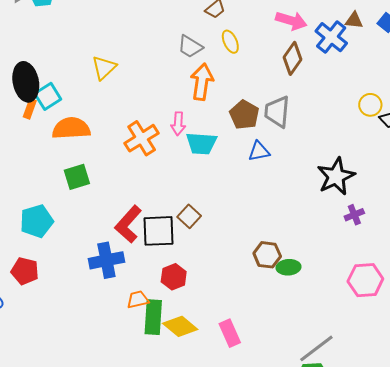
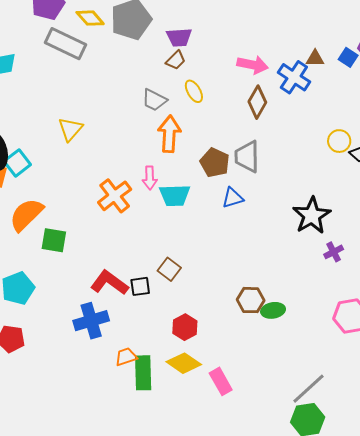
orange semicircle: (71, 128) -> (26, 215), moved, turned -36
green square: (77, 177) -> (54, 240), turned 32
red L-shape: (128, 224) -> (109, 283), turned 90
black square: (159, 231) -> (140, 286), size x0.6
red hexagon: (174, 277) -> (185, 327), moved
yellow diamond: (180, 326) -> (184, 363), moved

